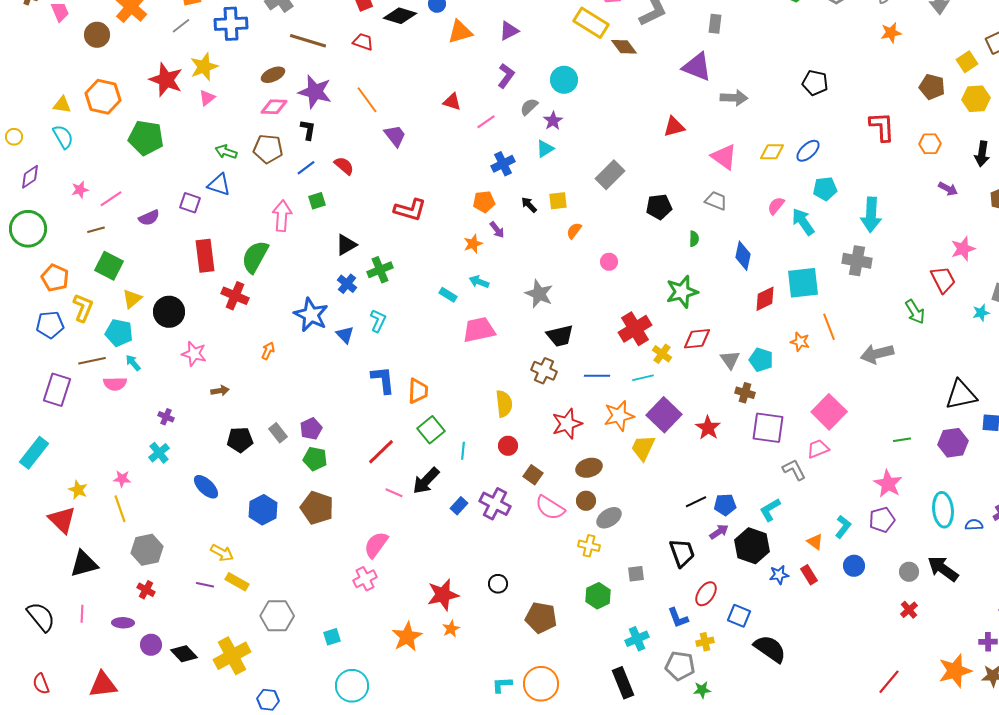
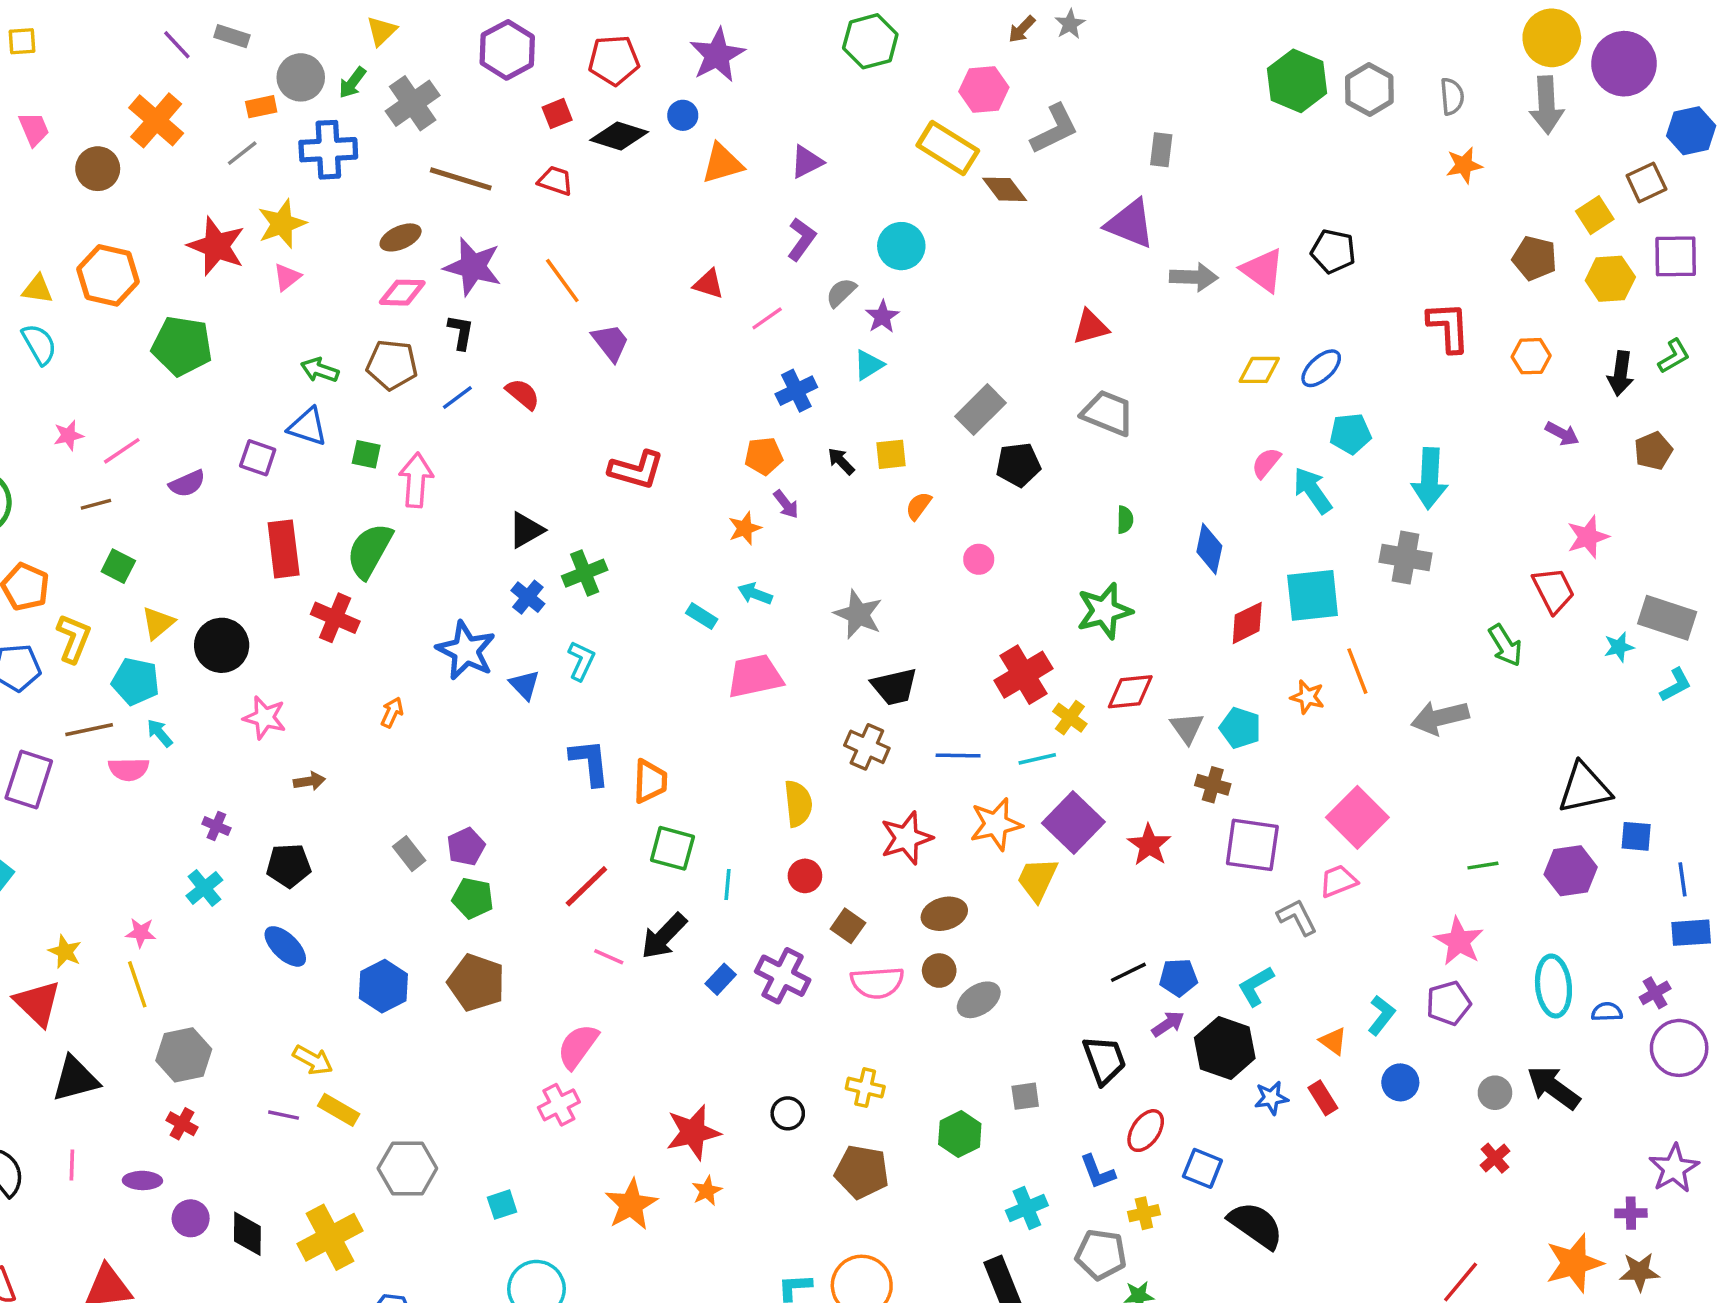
pink triangle: (724, 157) -> (1263, 270), moved
green square: (317, 201) -> (366, 454), moved, turned 30
gray trapezoid: (716, 201) -> (1108, 413), moved, size x1.4
black pentagon: (659, 207) -> (1018, 465), moved
green square: (109, 266) -> (118, 566), size x0.7
green square: (431, 430) -> (672, 848), turned -36
black pentagon: (240, 440) -> (289, 866), moved
pink semicircle: (550, 508) -> (877, 983), turned -36
yellow cross: (589, 546) -> (865, 1088), moved
black diamond: (184, 654) -> (247, 1234), turned 44

